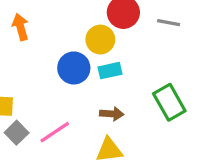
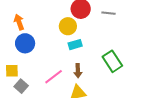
blue circle: (74, 68) -> (25, 43), moved
brown arrow: (112, 114) -> (78, 71), turned 88
pink line: (55, 132) -> (54, 77), moved

